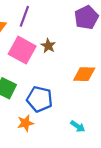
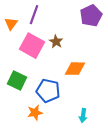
orange diamond: (84, 74) -> (75, 69), moved
cyan arrow: (78, 126) -> (83, 116), turned 64

